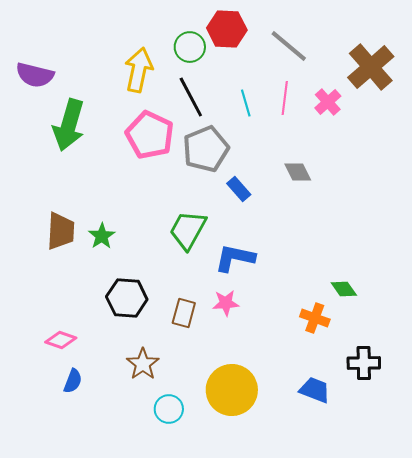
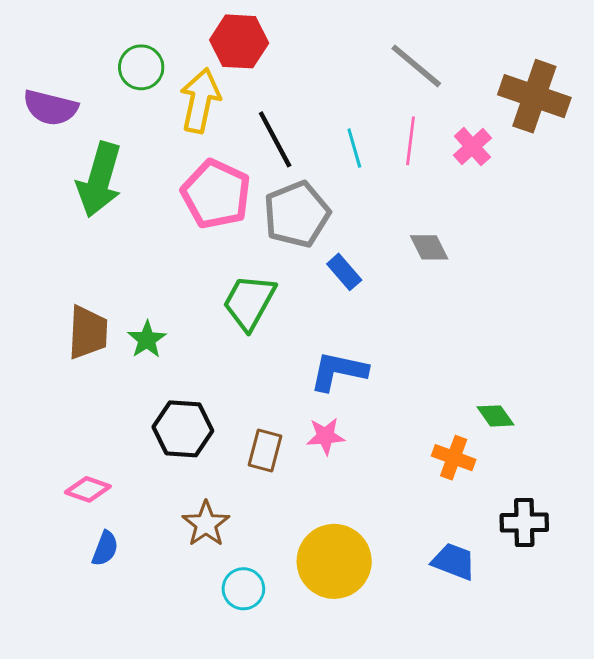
red hexagon: (227, 29) -> (239, 41), moved
green circle: (190, 47) -> (141, 67), moved
brown cross: (371, 67) -> (534, 96), turned -30
green trapezoid: (188, 230) -> (249, 302), moved

